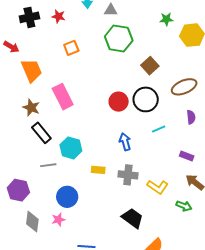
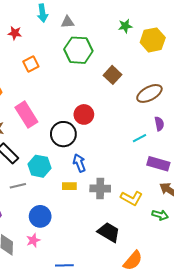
black circle: (146, 99) -> (63, 134), moved
cyan line: (159, 129) -> (140, 138), moved
blue arrow: (125, 142) -> (79, 163), moved
purple rectangle: (187, 156) -> (158, 164), size x1.5

